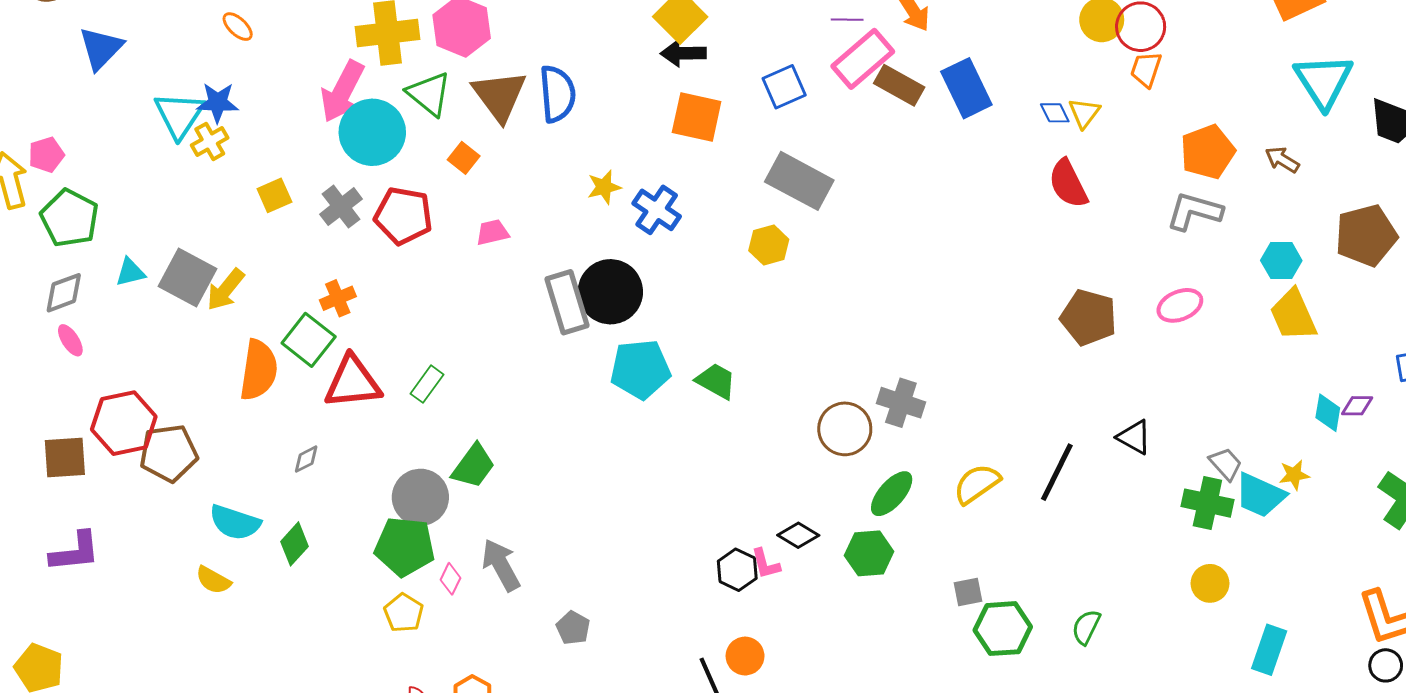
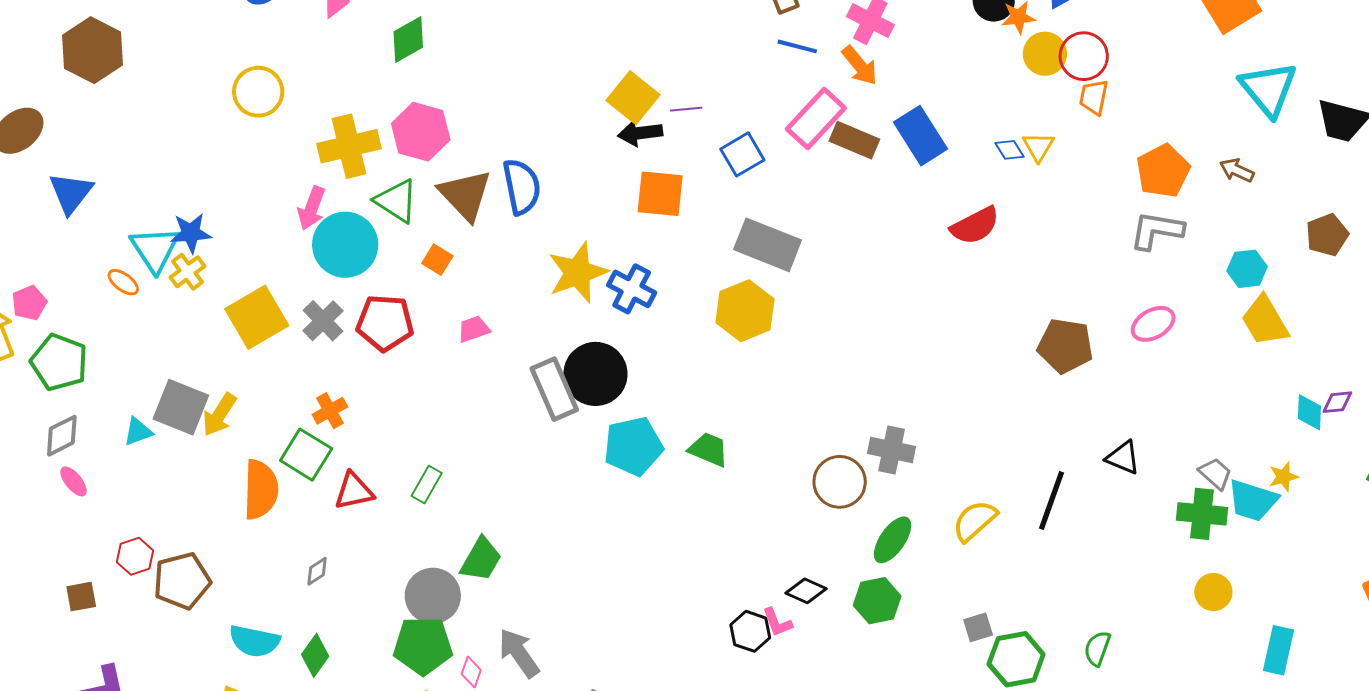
purple line: (847, 20) -> (686, 109), moved
orange ellipse: (238, 27) -> (123, 282), moved
pink arrow: (342, 91) -> (312, 208), size x0.7
red semicircle: (1068, 184) -> (975, 226), moved, turned -84
yellow star: (604, 187) -> (578, 272), size x1.8
yellow square: (274, 195) -> (257, 317), size x1.8
brown pentagon: (1366, 235) -> (1327, 235), size x0.7
yellow hexagon: (769, 245) -> (745, 311), size x1.5
cyan triangle: (130, 272) -> (138, 432), moved
red triangle: (353, 382) -> (354, 491), size x0.7
red hexagon: (124, 423) -> (135, 556), size x0.6
brown square: (65, 458) -> (81, 597), size x0.7

